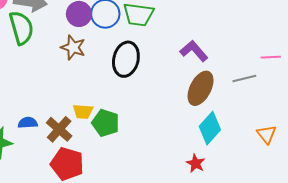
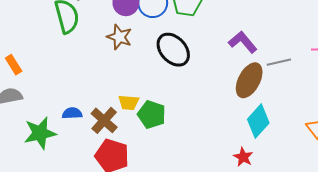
black ellipse: (126, 59) -> (173, 50), turned -56
gray line: (244, 79) -> (279, 62), moved

